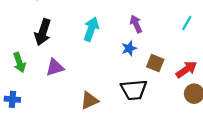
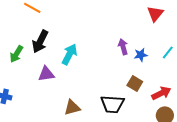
cyan arrow: (91, 29) -> (69, 54), moved
blue star: (129, 48) -> (141, 55), moved
green arrow: (19, 62) -> (16, 54), moved, turned 42

